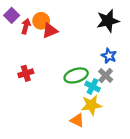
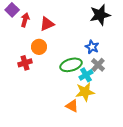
orange circle: (41, 21) -> (39, 47), moved
blue star: (109, 56) -> (92, 47), moved
cyan cross: (93, 86) -> (86, 75), turned 32

